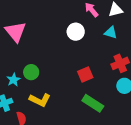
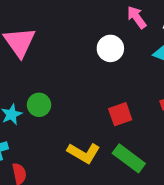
yellow L-shape: (40, 100) -> (84, 153), moved

